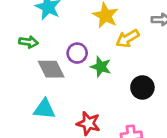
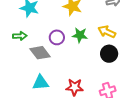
yellow arrow: (128, 38) -> (107, 32), moved, turned 66
green star: (101, 67) -> (80, 35), moved

